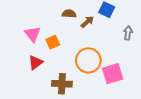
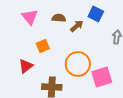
pink triangle: (32, 34) -> (30, 17), moved

